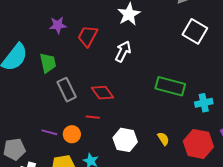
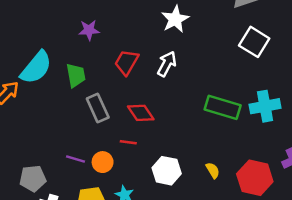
red trapezoid: (88, 36) -> (127, 62), moved
cyan cross: (204, 103) -> (265, 106), moved, size x1.4

